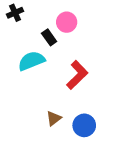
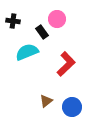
black cross: (15, 13) -> (13, 21), moved, turned 32

